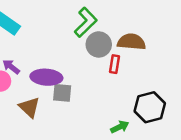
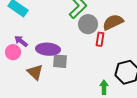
brown semicircle: (131, 42) -> (113, 22), turned -30
green arrow: (120, 127) -> (104, 87), turned -64

